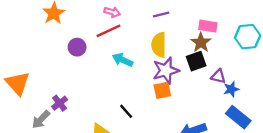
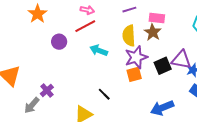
pink rectangle: (208, 26) -> (157, 18), moved
brown star: (201, 42) -> (153, 32), moved
black square: (196, 61) -> (163, 66), moved
purple triangle: (218, 76) -> (181, 60), size x1.5

